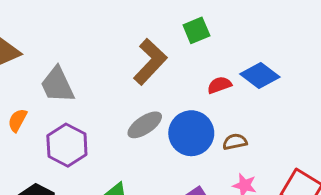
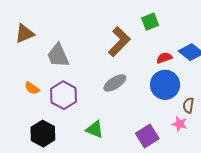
orange semicircle: (17, 120) -> (32, 88), moved, turned -84
blue circle: (191, 133) -> (165, 85), moved
brown semicircle: (235, 142) -> (188, 105), moved, turned -70

